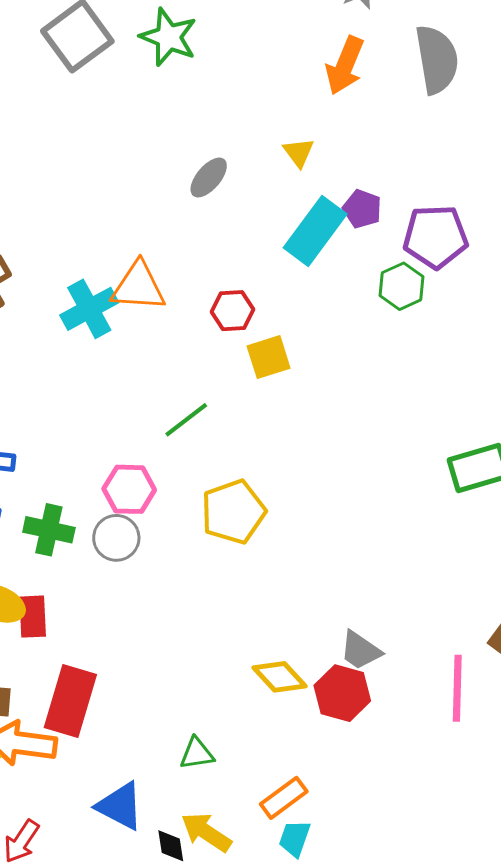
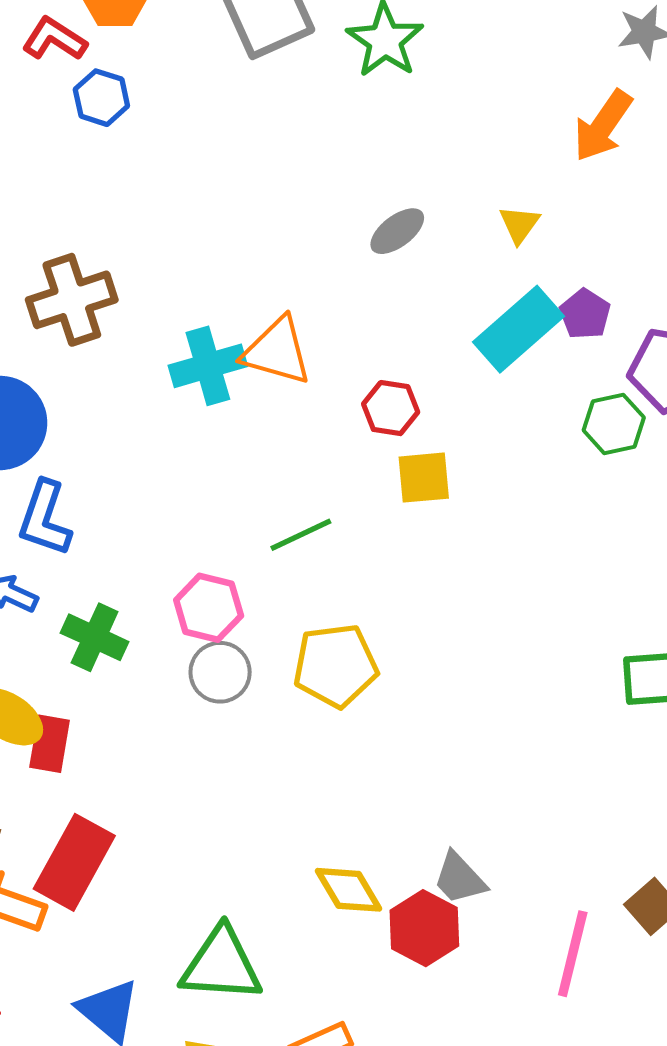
gray circle: (116, 538) -> (220, 672), moved
green triangle: (197, 754) -> (221, 965), size x1.8

